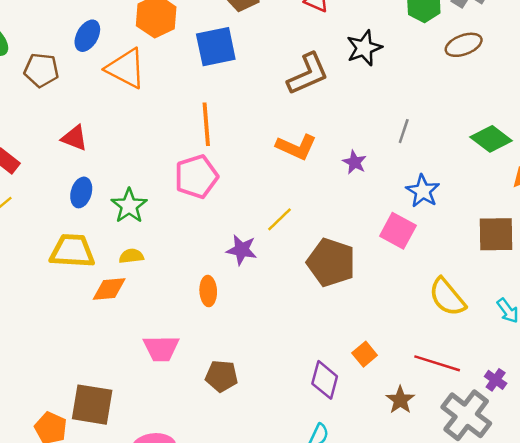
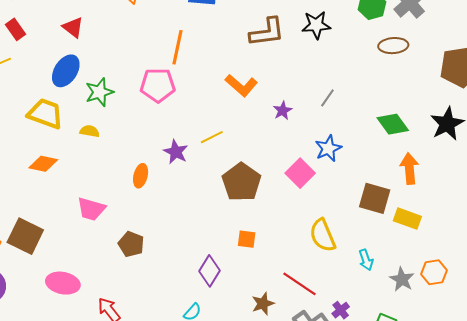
blue ellipse: (81, 192) -> (66, 71), size x1.4
orange diamond: (109, 289) -> (43, 164), moved
orange square: (365, 354) -> (247, 239), moved, turned 30

